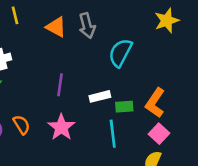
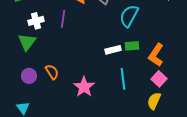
purple line: (60, 85) -> (63, 19), moved
green rectangle: (124, 107) -> (132, 46), moved
pink star: (61, 127) -> (84, 87), moved

